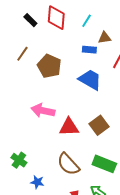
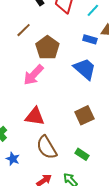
pink arrow: (43, 111) -> (33, 75), moved, turned -70
red triangle: (69, 127) -> (35, 116), moved
green rectangle: (104, 164) -> (82, 154), size x0.6

